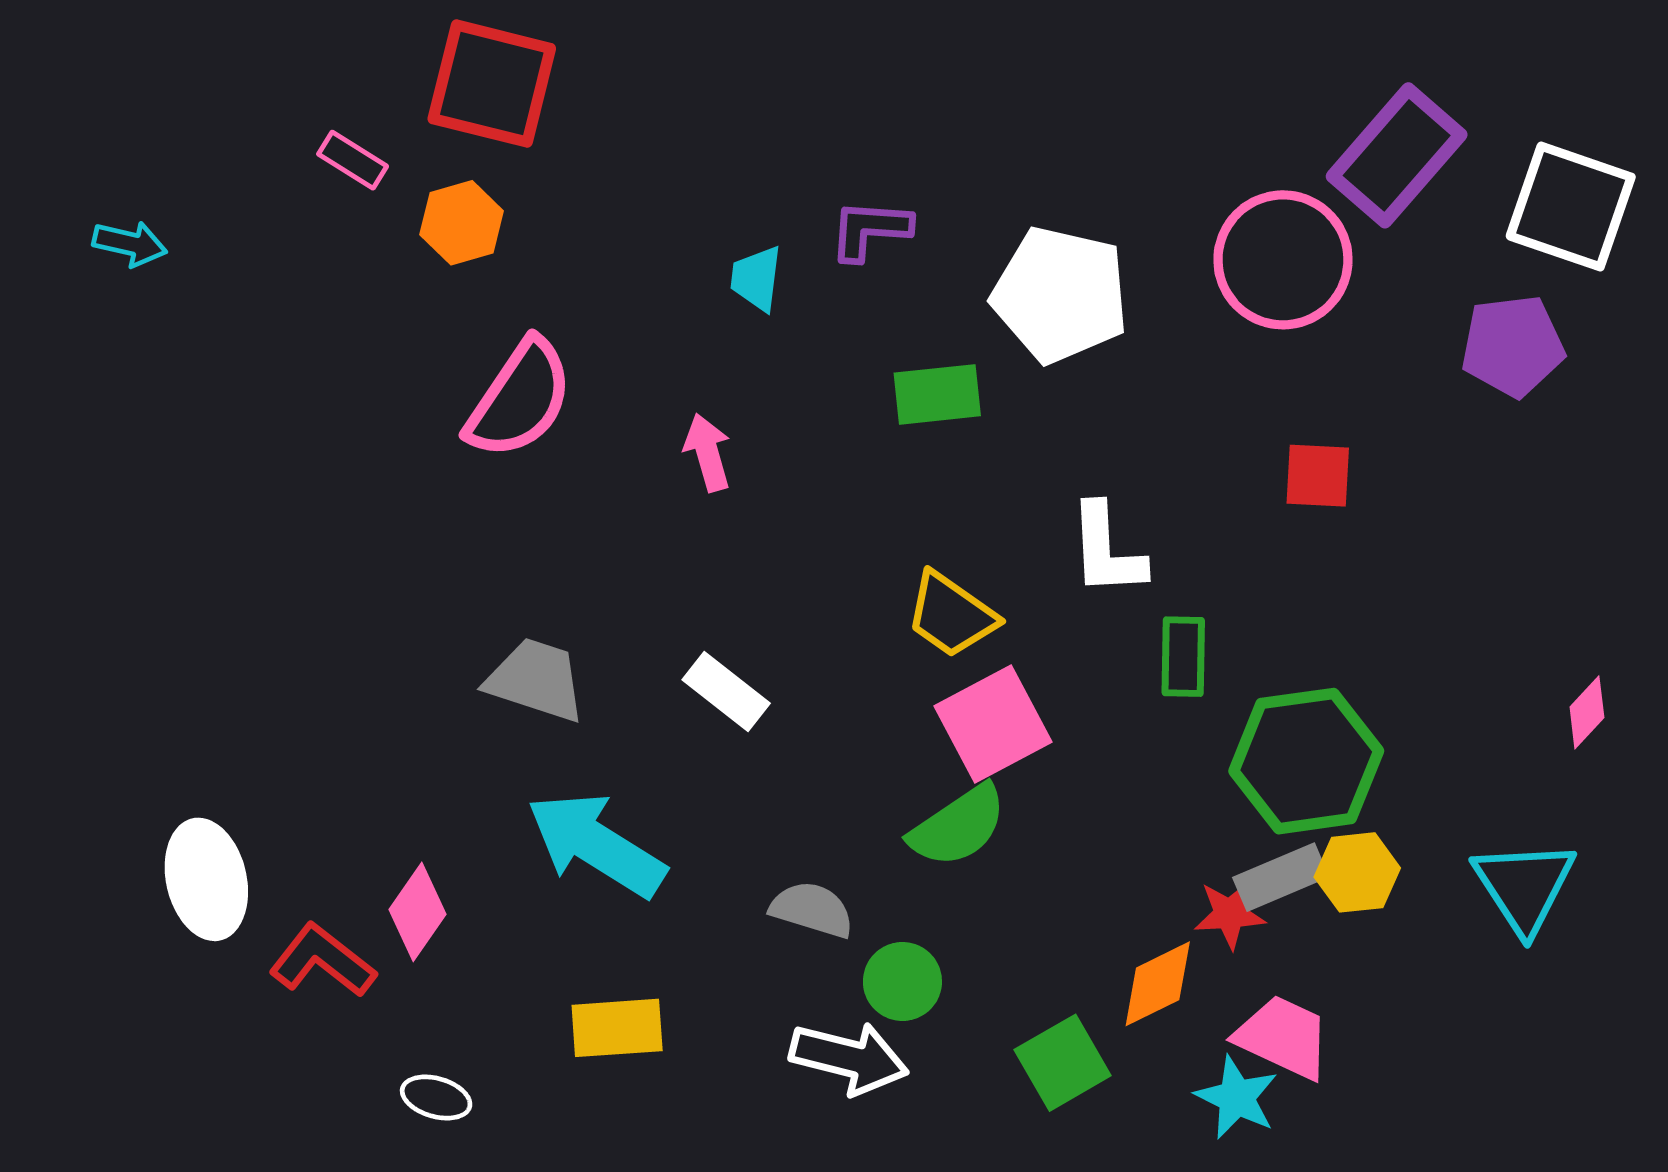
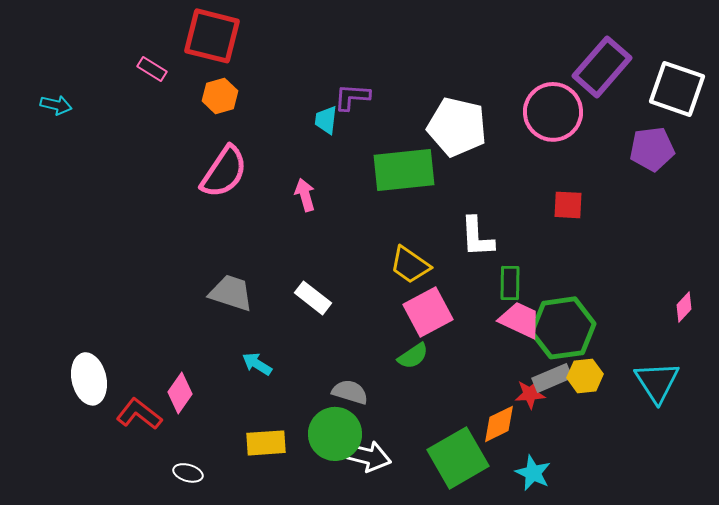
orange hexagon: (462, 223) -> (220, 96), moved
purple L-shape: (870, 230) -> (352, 97), moved
green rectangle: (937, 394) -> (404, 170), size x1.6
green semicircle: (958, 826) -> (413, 356), size x0.7
cyan arrow: (596, 845) -> (257, 364), size x0.5
green circle: (902, 981) -> (335, 434), moved, size x1.6
pink trapezoid: (1283, 1037) -> (520, 320), moved
green square: (1063, 1063) -> (458, 458), size x1.5

